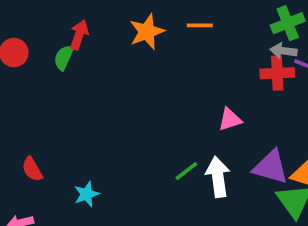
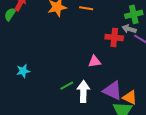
red cross: (277, 73) -> (114, 37), moved
cyan star: (87, 194) -> (23, 71), moved

